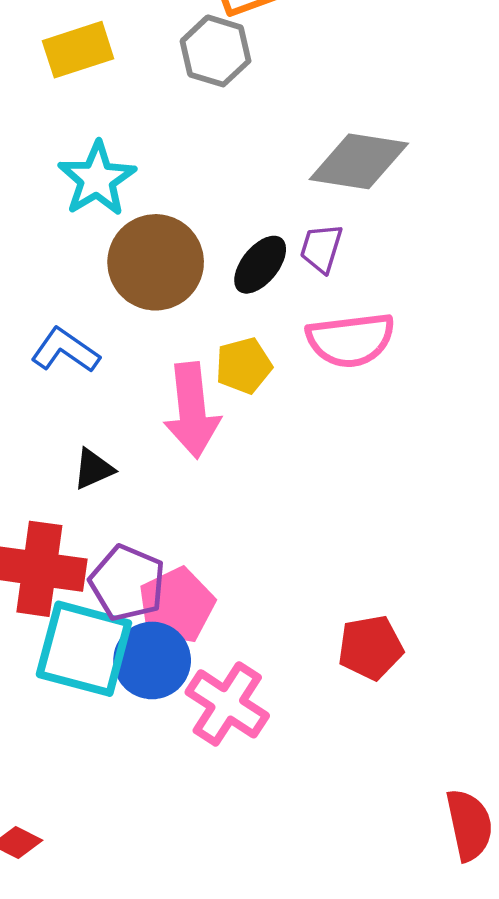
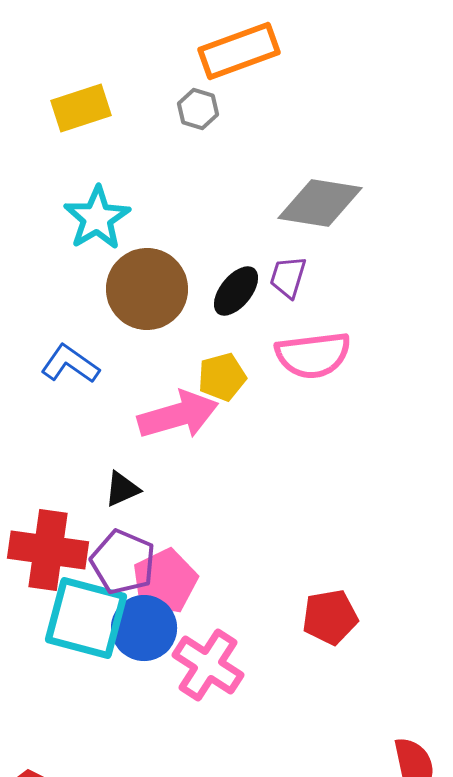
gray hexagon: (216, 51) -> (198, 109), size x0.7
pink arrow: (192, 410) -> (178, 415), turned -100
black triangle: (93, 469) -> (122, 489), moved

